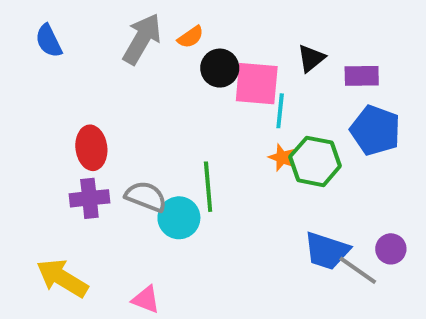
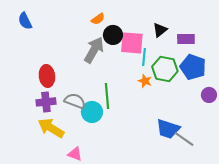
gray arrow: (142, 39) -> (94, 50), moved
green hexagon: (315, 161) -> (165, 69), moved
purple circle: (391, 249) -> (209, 95), moved
yellow arrow: (62, 278) -> (51, 128), moved

